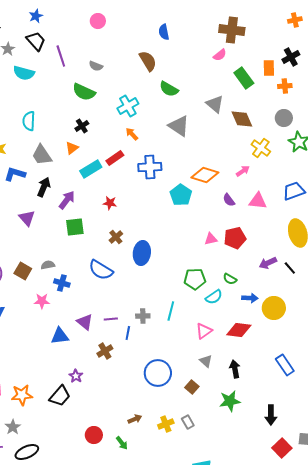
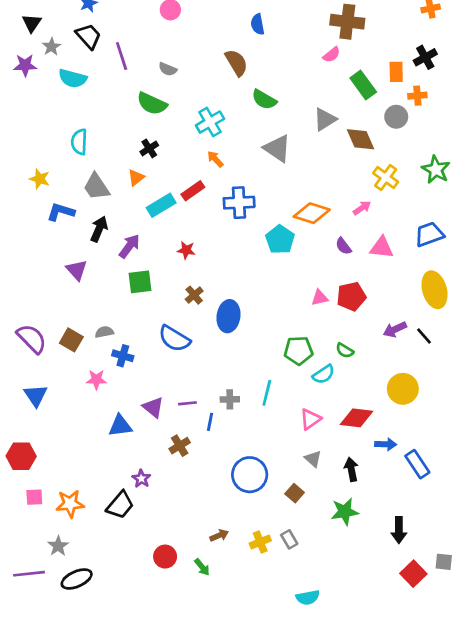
gray triangle: (215, 104) -> (325, 119), turned 48
gray circle: (284, 118) -> (396, 117), moved
blue arrow: (250, 298) -> (386, 444), moved

